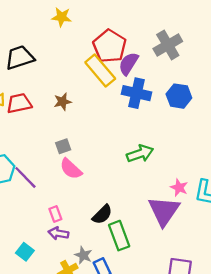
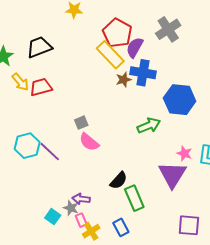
blue hexagon: (179, 96) -> (180, 100), moved, size x1.4
brown star: (63, 102) -> (124, 80), moved
pink rectangle: (55, 214) -> (81, 220), moved
gray star: (83, 255) -> (71, 208), moved

